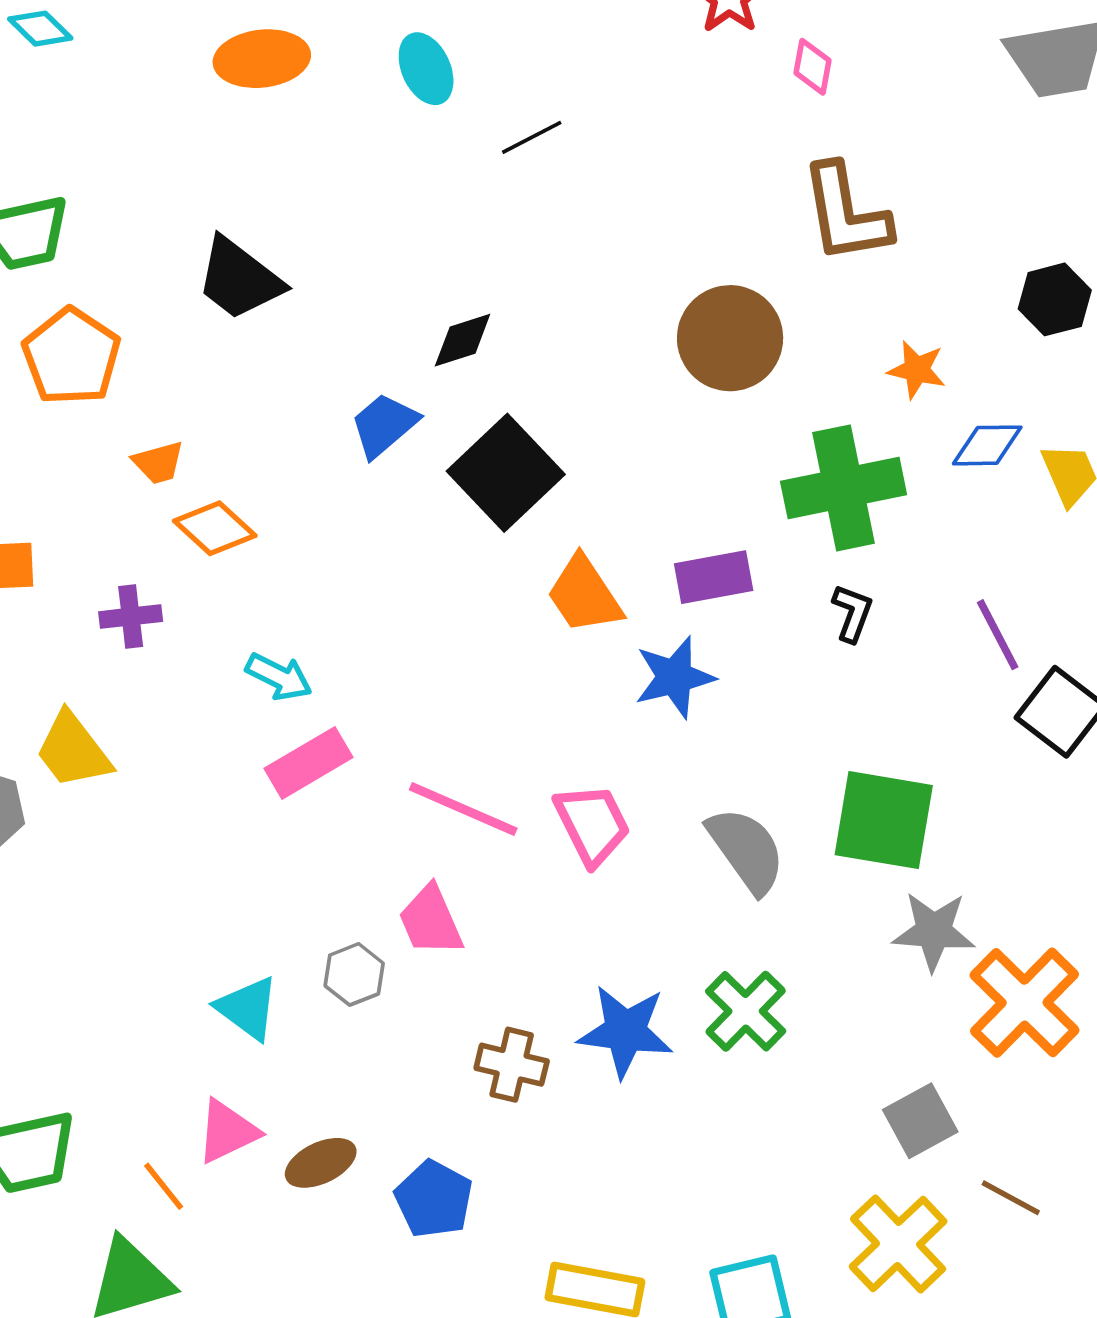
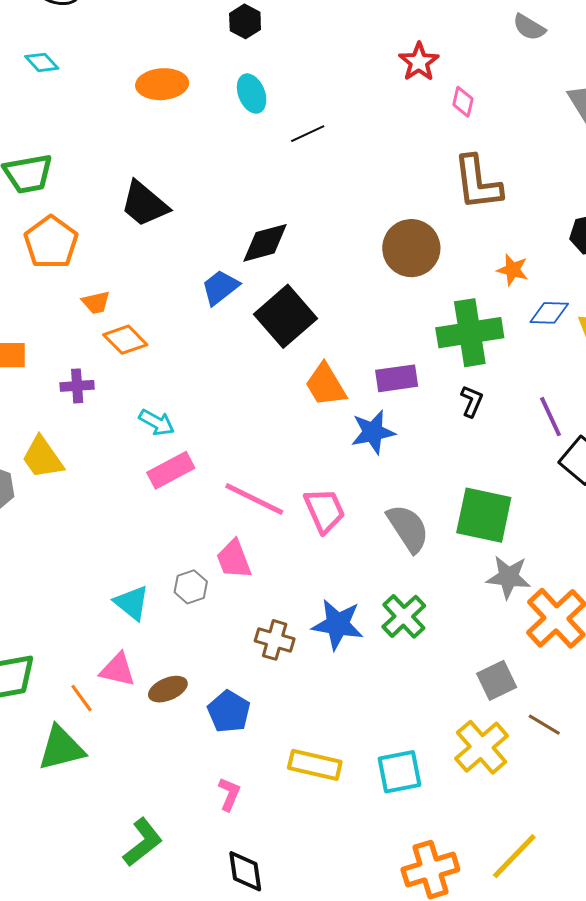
black diamond: (463, 340) -> (265, 243), size x1.4
pink triangle: (227, 1132) -> (118, 670), turned 36

